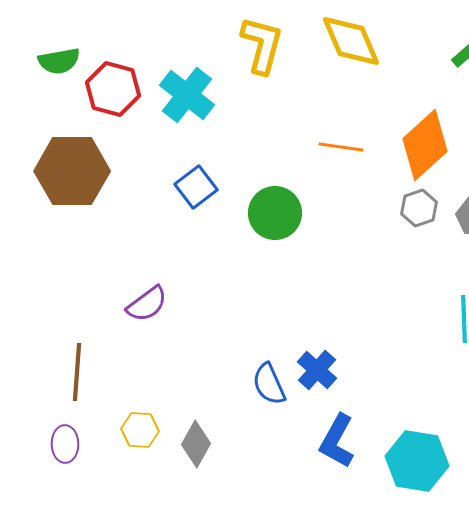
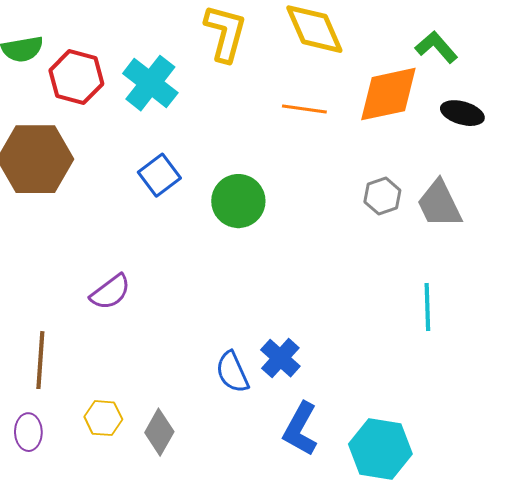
orange diamond: (425, 145) -> (388, 94), moved, turned 30
orange line: (341, 147) -> (304, 109), moved

